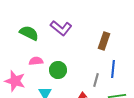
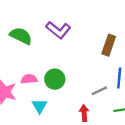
pink semicircle: (36, 61) -> (29, 79), moved
gray line: (96, 80) -> (99, 91), turned 48

